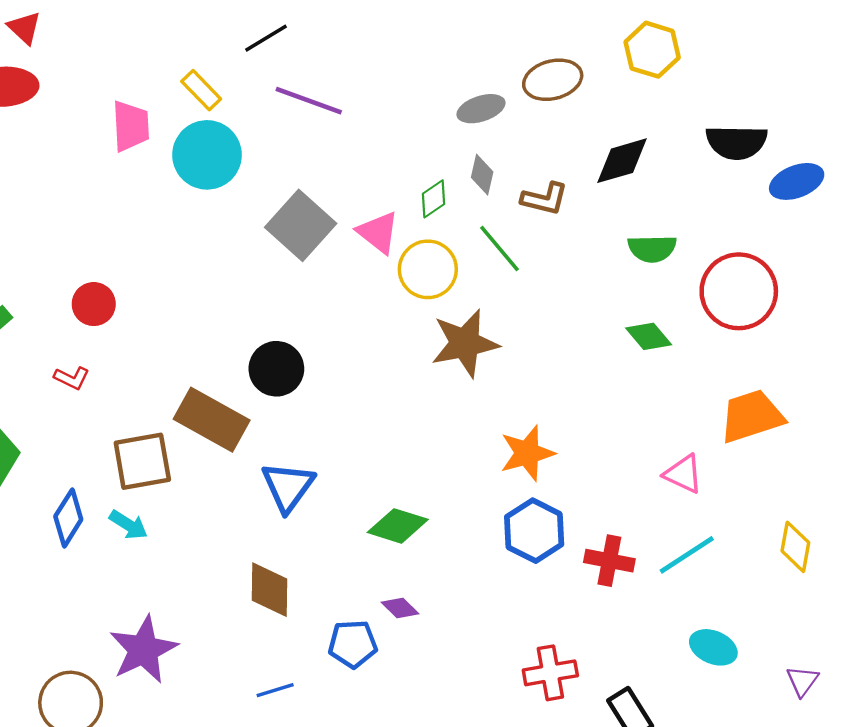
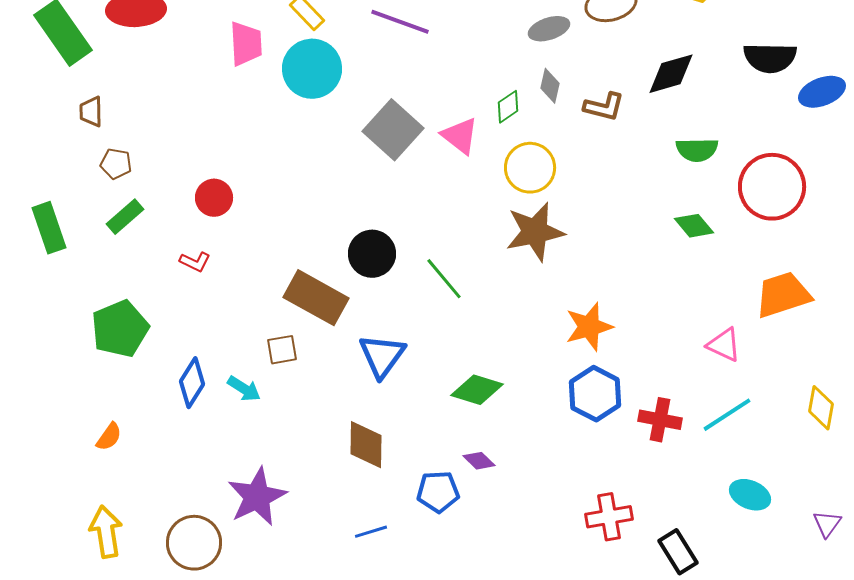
green line: (499, 249) -> (444, 279), moved
yellow circle: (428, 269) -> (530, 168), moved
brown square: (142, 461) -> (282, 350), moved, size x0.6

